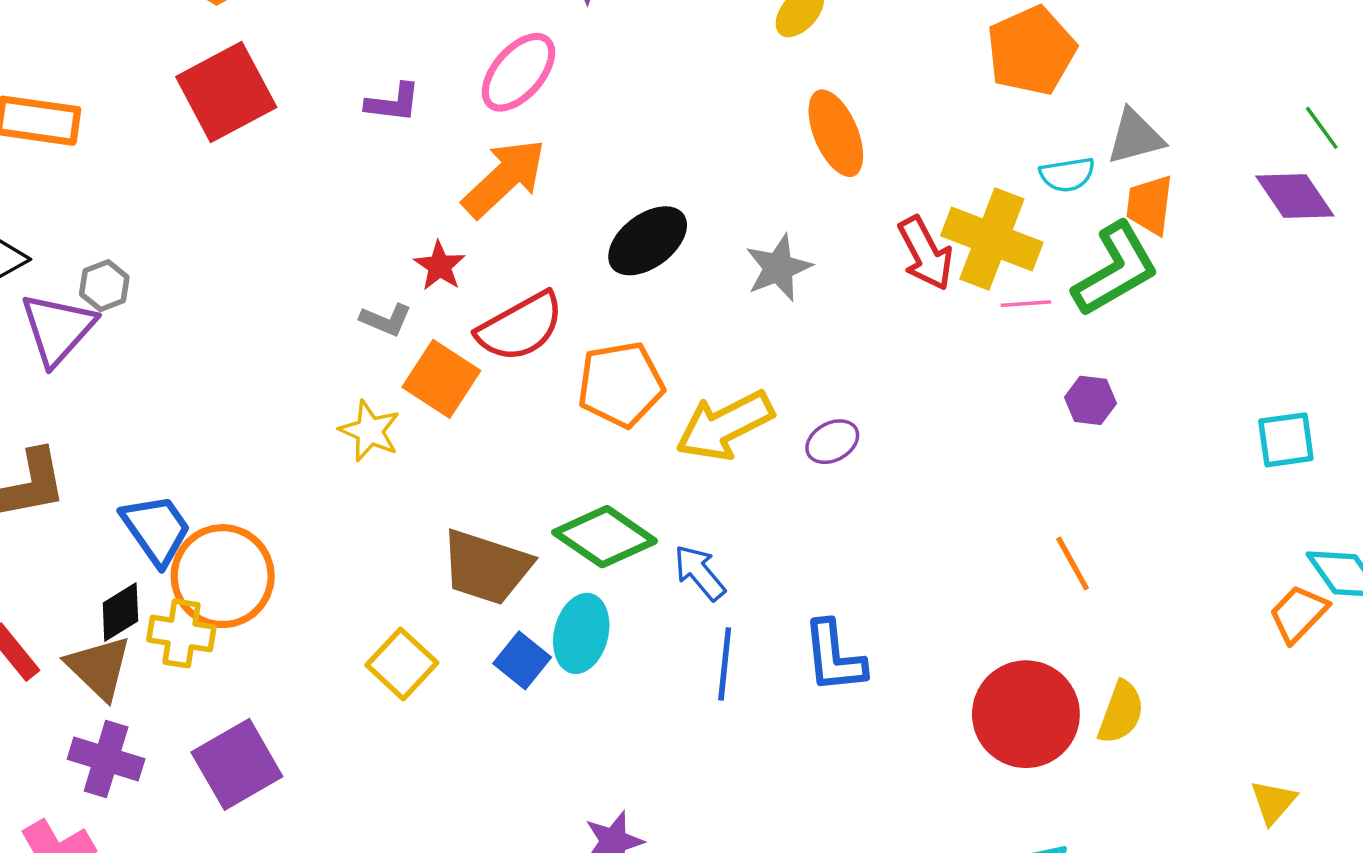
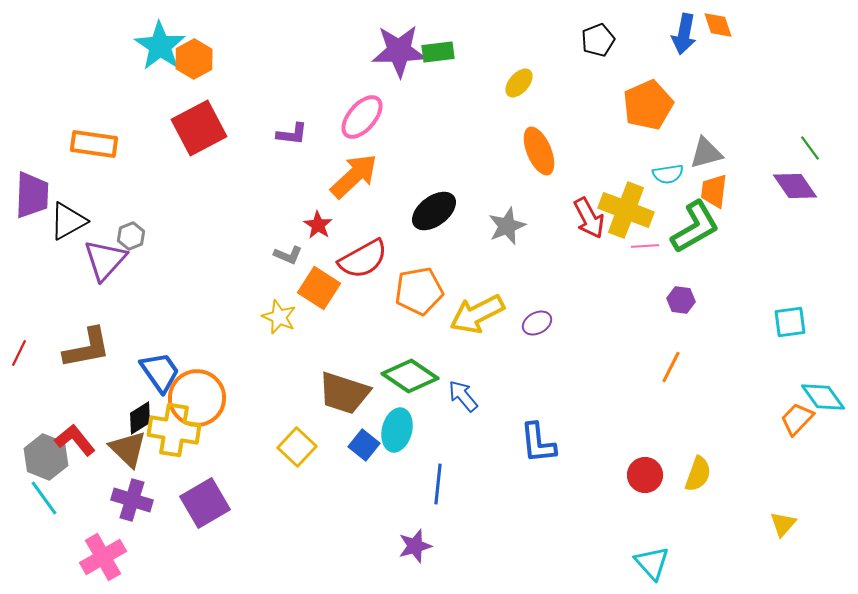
orange line: (1073, 564) -> (671, 367), moved, turned 56
yellow cross: (181, 633) -> (174, 430), size x1.4
blue line: (725, 664) -> (438, 484), moved
red circle: (1026, 714) -> (645, 475), size x0.6

